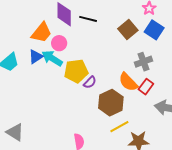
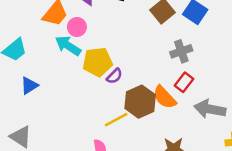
blue triangle: (36, 57) -> (29, 86), moved
orange semicircle: (128, 82) -> (165, 97), moved
yellow line: (119, 127) -> (116, 120), moved

